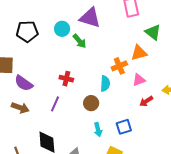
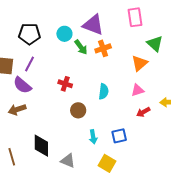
orange triangle: (139, 53) -> (140, 63), turned -30
orange cross: (119, 66) -> (103, 48), moved
brown circle: (91, 103) -> (78, 110), moved
purple line: (55, 104) -> (30, 64), moved
brown arrow: (20, 108) -> (17, 109), turned 138

